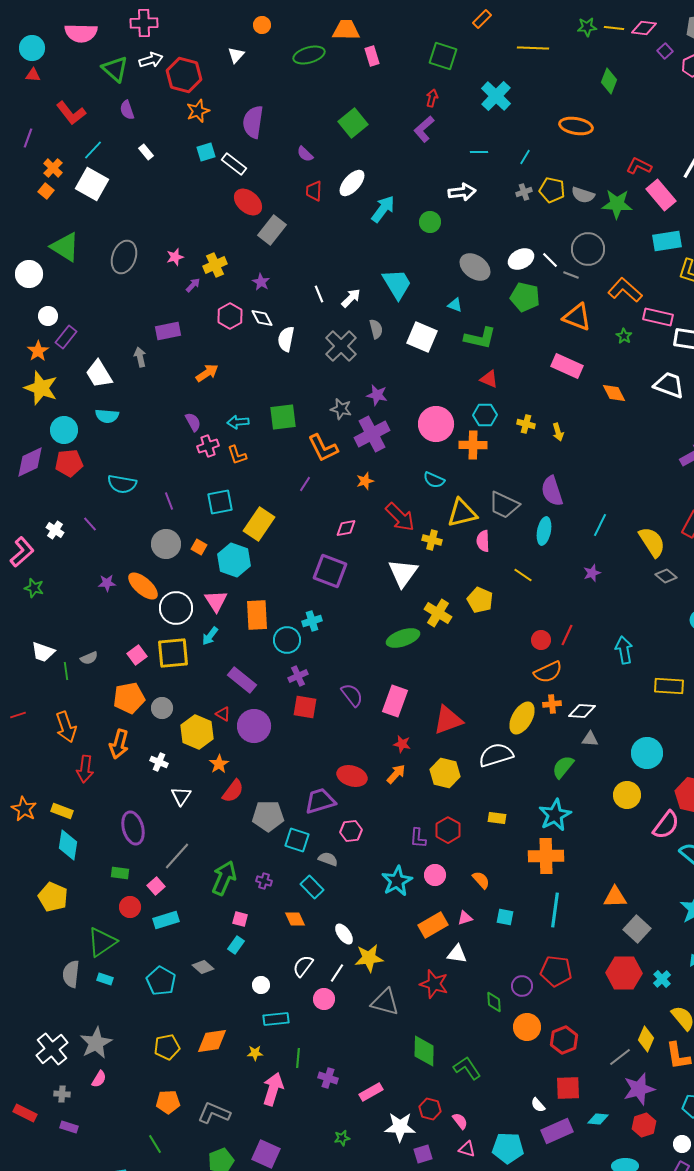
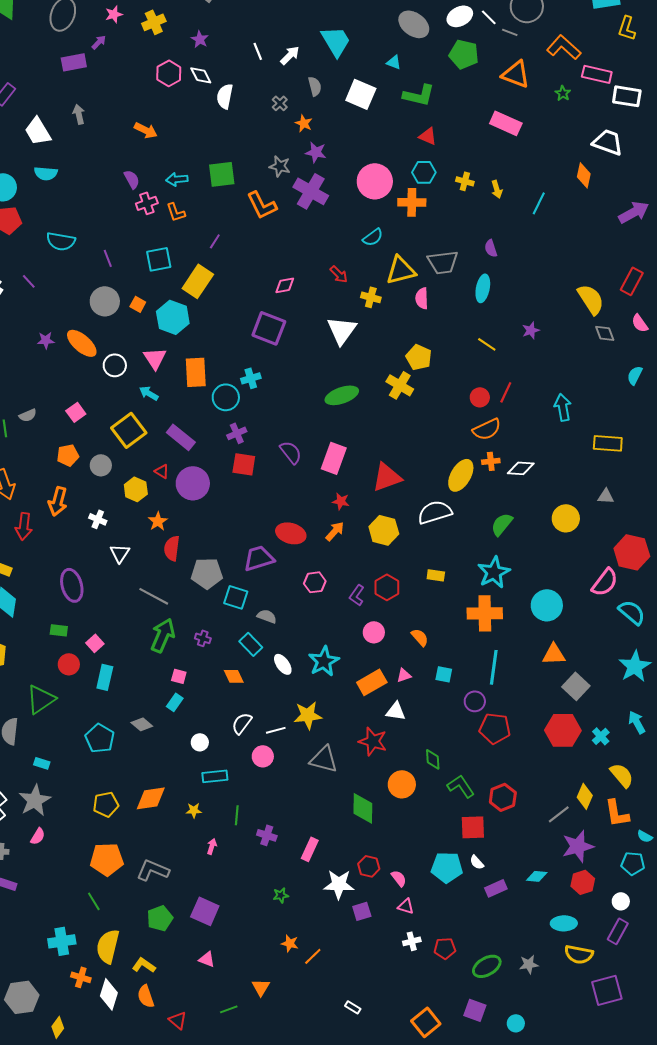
purple arrow: (193, 285) -> (99, 42), moved
purple rectangle: (168, 331) -> (74, 62), moved
gray cross: (341, 346) -> (280, 103), size x0.5
orange arrow: (207, 373) -> (146, 130), turned 60
orange diamond: (614, 393) -> (584, 175), moved, turned 40
purple cross: (372, 434) -> (311, 191), turned -32
cyan semicircle: (434, 480) -> (373, 237), turned -60
orange star: (365, 481) -> (304, 123), moved, turned -30
purple line: (305, 484) -> (215, 241), moved
purple semicircle: (552, 491) -> (491, 248), size x0.6
gray trapezoid: (504, 505) -> (443, 262), turned -32
red arrow: (400, 517) -> (339, 274), size x0.6
cyan line: (600, 525) -> (539, 203), moved
yellow line: (523, 575) -> (487, 344), moved
gray diamond: (666, 576) -> (605, 333), turned 30
white circle: (176, 608) -> (115, 365), size x0.7
yellow cross: (438, 613) -> (400, 385), moved
cyan arrow: (210, 636) -> (149, 393), turned 84
yellow square: (173, 653) -> (129, 430), moved, turned -32
orange pentagon: (129, 698) -> (68, 455), size x0.7
yellow hexagon: (197, 732) -> (136, 489), size x0.7
gray triangle: (590, 739) -> (606, 496), moved
cyan circle: (647, 753) -> (547, 605), moved
red semicircle: (233, 791) -> (172, 548), turned 150
yellow circle: (627, 795) -> (566, 518), moved
pink hexagon: (351, 831) -> (315, 582), moved
purple L-shape: (418, 838) -> (357, 595), turned 30
gray line: (177, 856) -> (154, 596), moved, turned 76
cyan star: (397, 881) -> (324, 661), moved
cyan rectangle: (166, 920) -> (105, 677), turned -60
white ellipse: (344, 934) -> (283, 664), moved
white line: (337, 973) -> (276, 730), turned 42
cyan rectangle: (105, 979) -> (42, 763), moved
purple circle: (522, 986) -> (475, 701), moved
orange circle: (527, 1027) -> (402, 784), moved
green L-shape: (467, 1068) -> (461, 786), moved
red square: (568, 1088) -> (473, 827), moved
pink arrow: (273, 1089) -> (212, 846), size x0.5
pink rectangle: (371, 1092) -> (310, 849), turned -35
orange pentagon: (168, 1102) -> (107, 859), size x1.4
purple rectangle: (557, 1131) -> (496, 888), size x0.7
cyan pentagon: (508, 1148) -> (447, 867), moved

